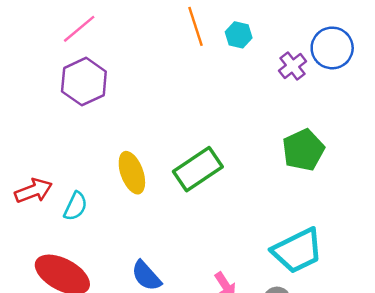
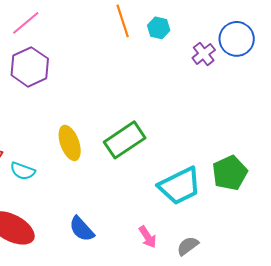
green pentagon: (303, 150) -> (230, 173), moved
cyan semicircle: (76, 206) -> (23, 171), turned 85
cyan trapezoid: (297, 251) -> (180, 186), moved

